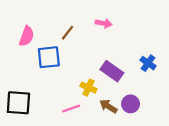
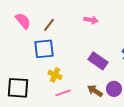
brown line: (67, 33) -> (49, 25), moved
pink semicircle: (27, 36) -> (23, 21), moved, turned -60
yellow cross: (88, 88) -> (55, 75), moved

